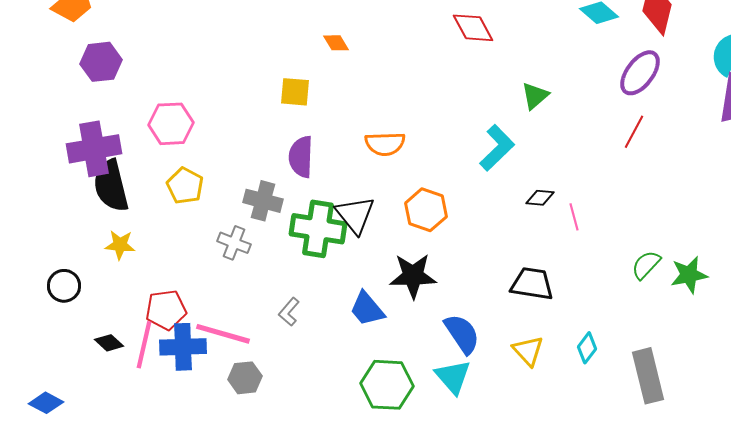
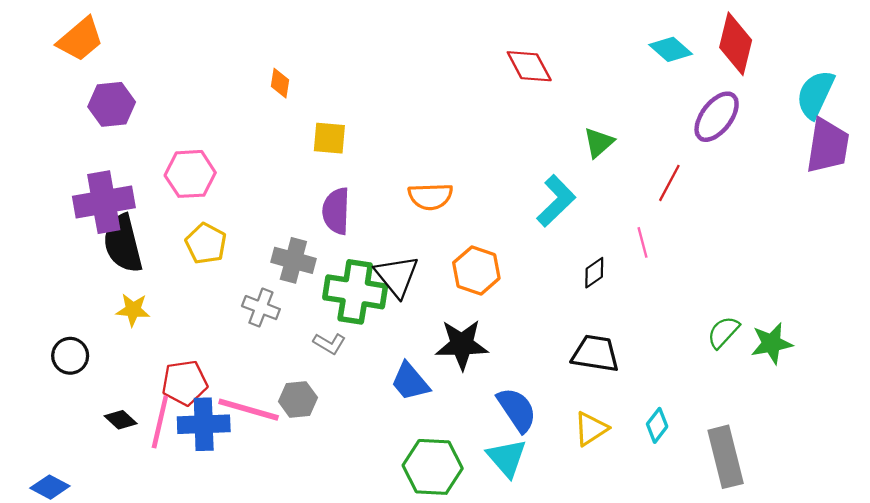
orange diamond: (336, 43) -> (280, 83), moved, turned 40
red line: (634, 132) -> (669, 183), moved
black diamond: (540, 198) -> (594, 273), moved, turned -40
pink line: (574, 217) -> (643, 242), moved
gray L-shape: (289, 312) -> (329, 343), moved, turned -100
yellow triangle: (528, 351) -> (591, 429), turned 40
gray hexagon: (245, 378) -> (298, 400), moved

